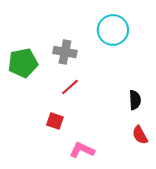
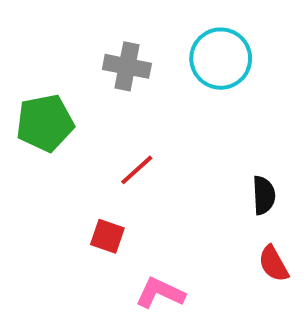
gray cross: (65, 52) -> (127, 66), moved

